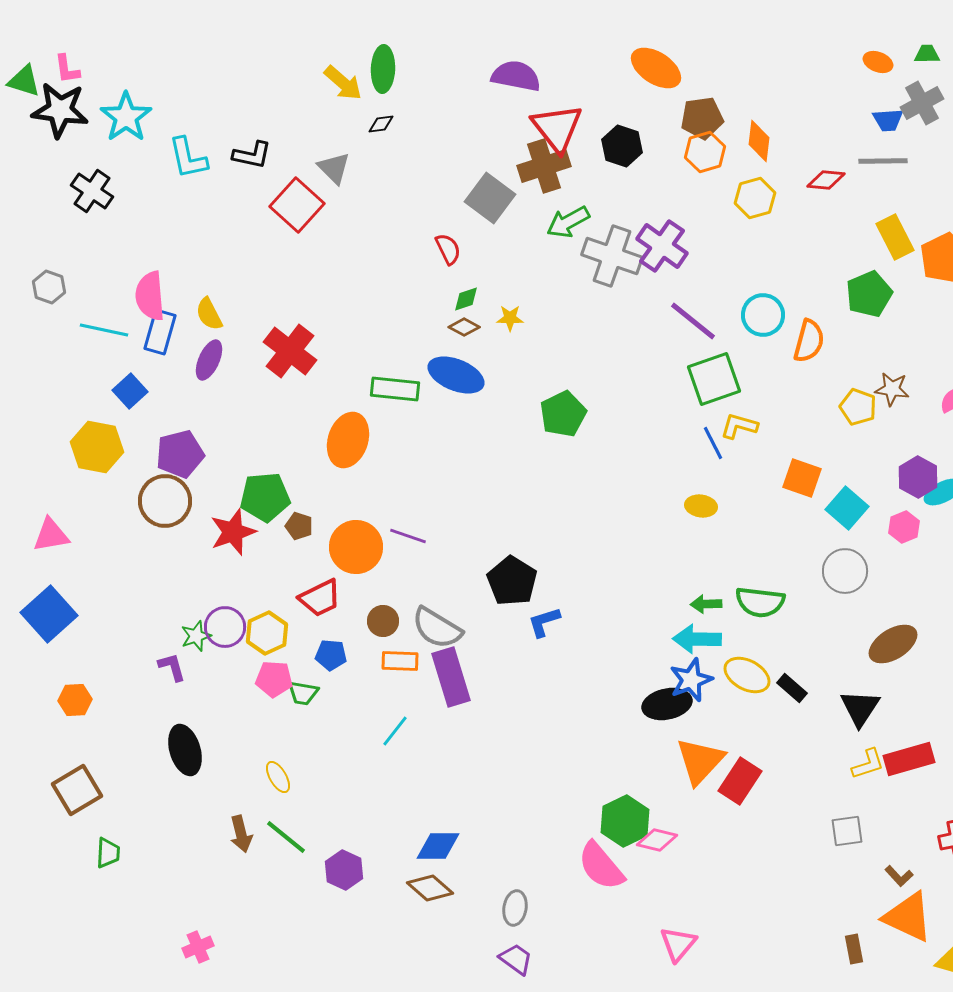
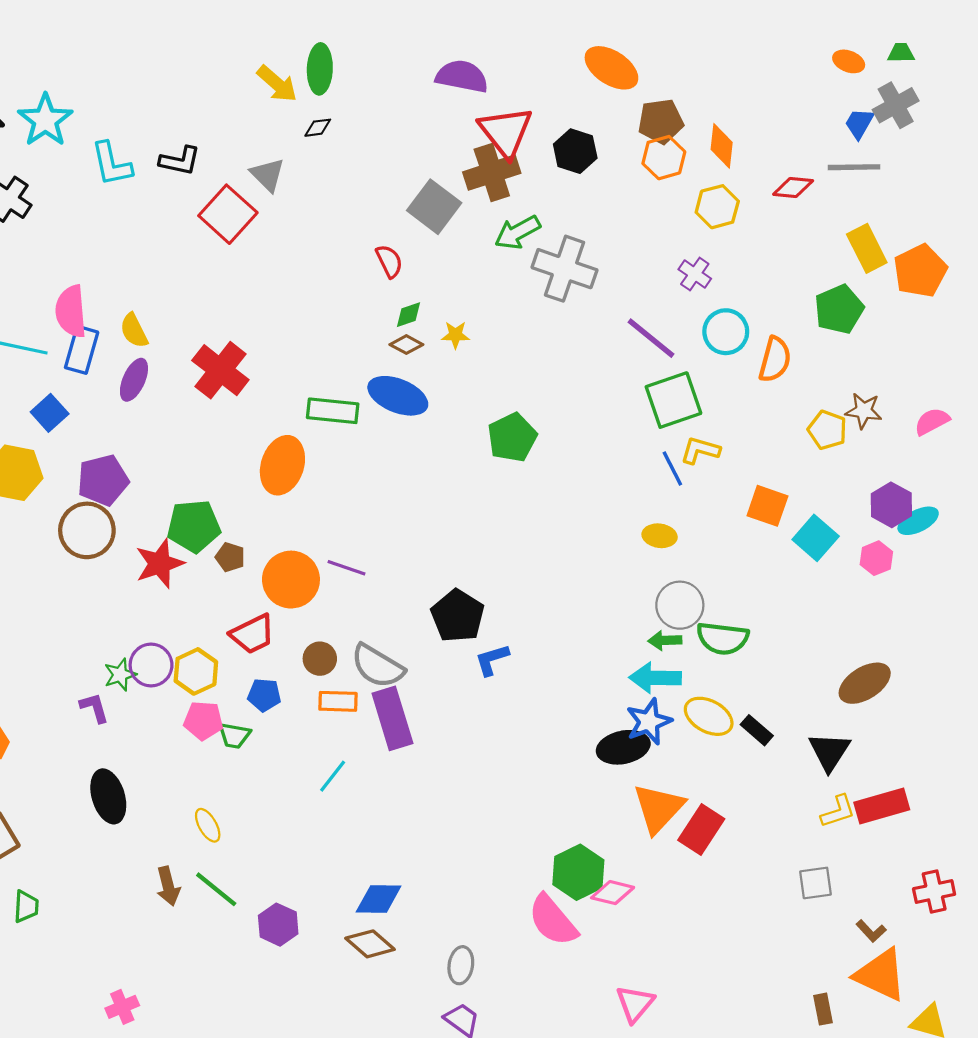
blue trapezoid: (888, 120) -> (859, 123), turned 124
purple cross: (662, 246) -> (695, 274), moved, size x0.6
gray circle: (845, 571) -> (680, 605), moved

